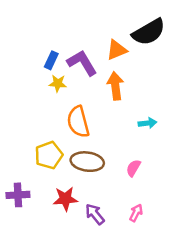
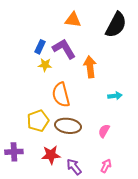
black semicircle: (149, 32) -> (116, 25), turned -32
orange triangle: (117, 50) -> (73, 20), moved, turned 30

